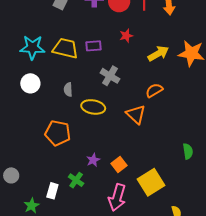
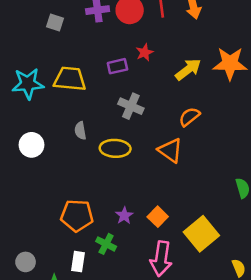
purple rectangle: (94, 46) -> (117, 66), moved
white circle: (30, 83) -> (31, 145), moved
orange pentagon: (58, 133) -> (77, 216), moved
gray circle: (11, 175) -> (26, 262), moved

